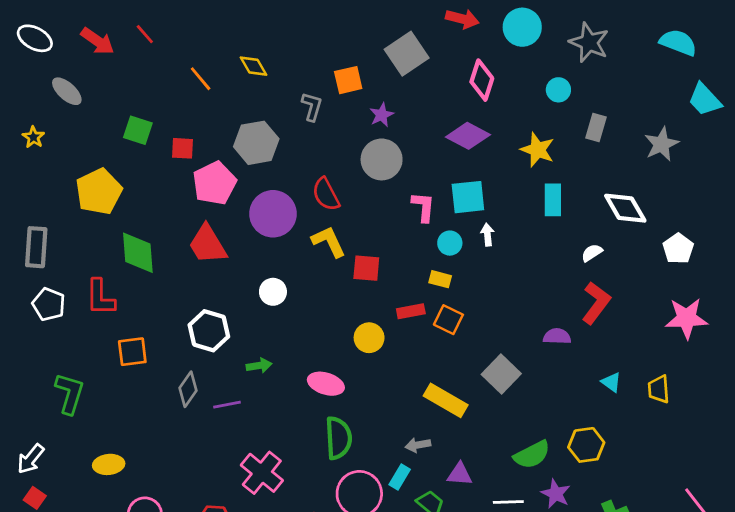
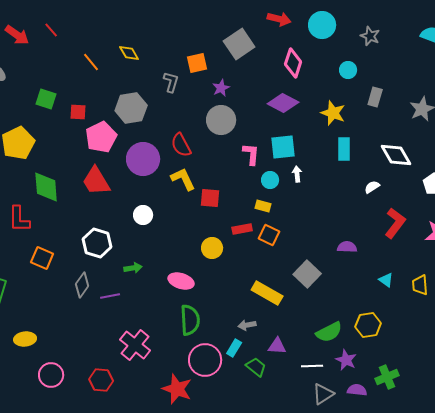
gray star: (589, 42) -> (370, 36), size x0.7
red L-shape: (596, 303) -> (395, 223), moved
orange square: (132, 352) -> (42, 258), turned 30

